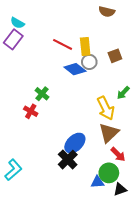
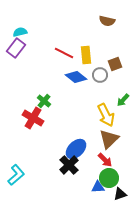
cyan semicircle: (17, 23) -> (20, 32), turned 136
gray circle: (89, 62) -> (100, 75), moved
red cross: (31, 111) -> (33, 118), size x1.5
red arrow: (118, 154) -> (105, 160), moved

